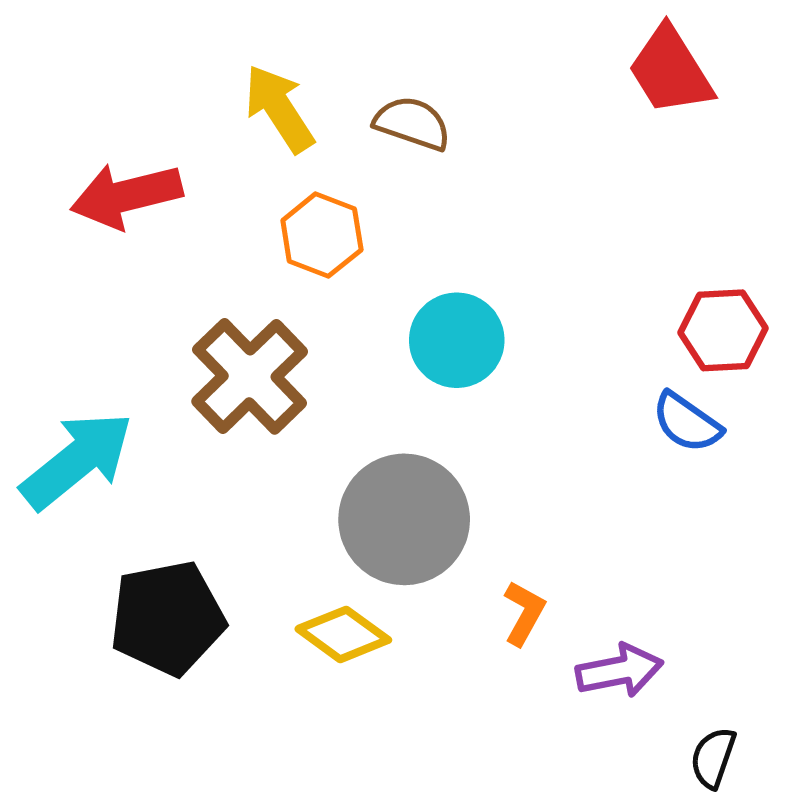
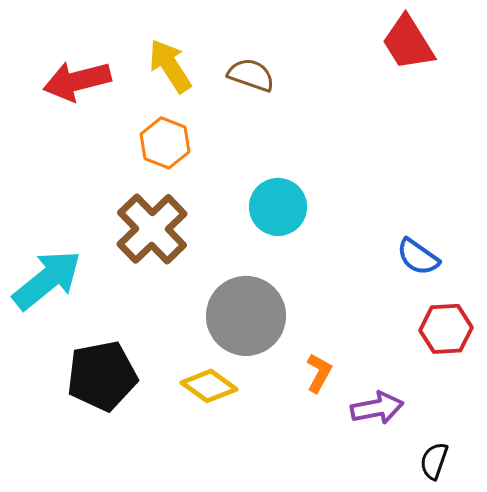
red arrow: (126, 196) -> (77, 81), moved
orange hexagon: (322, 235) -> (165, 143), moved
red hexagon: (723, 330) -> (446, 329), moved

